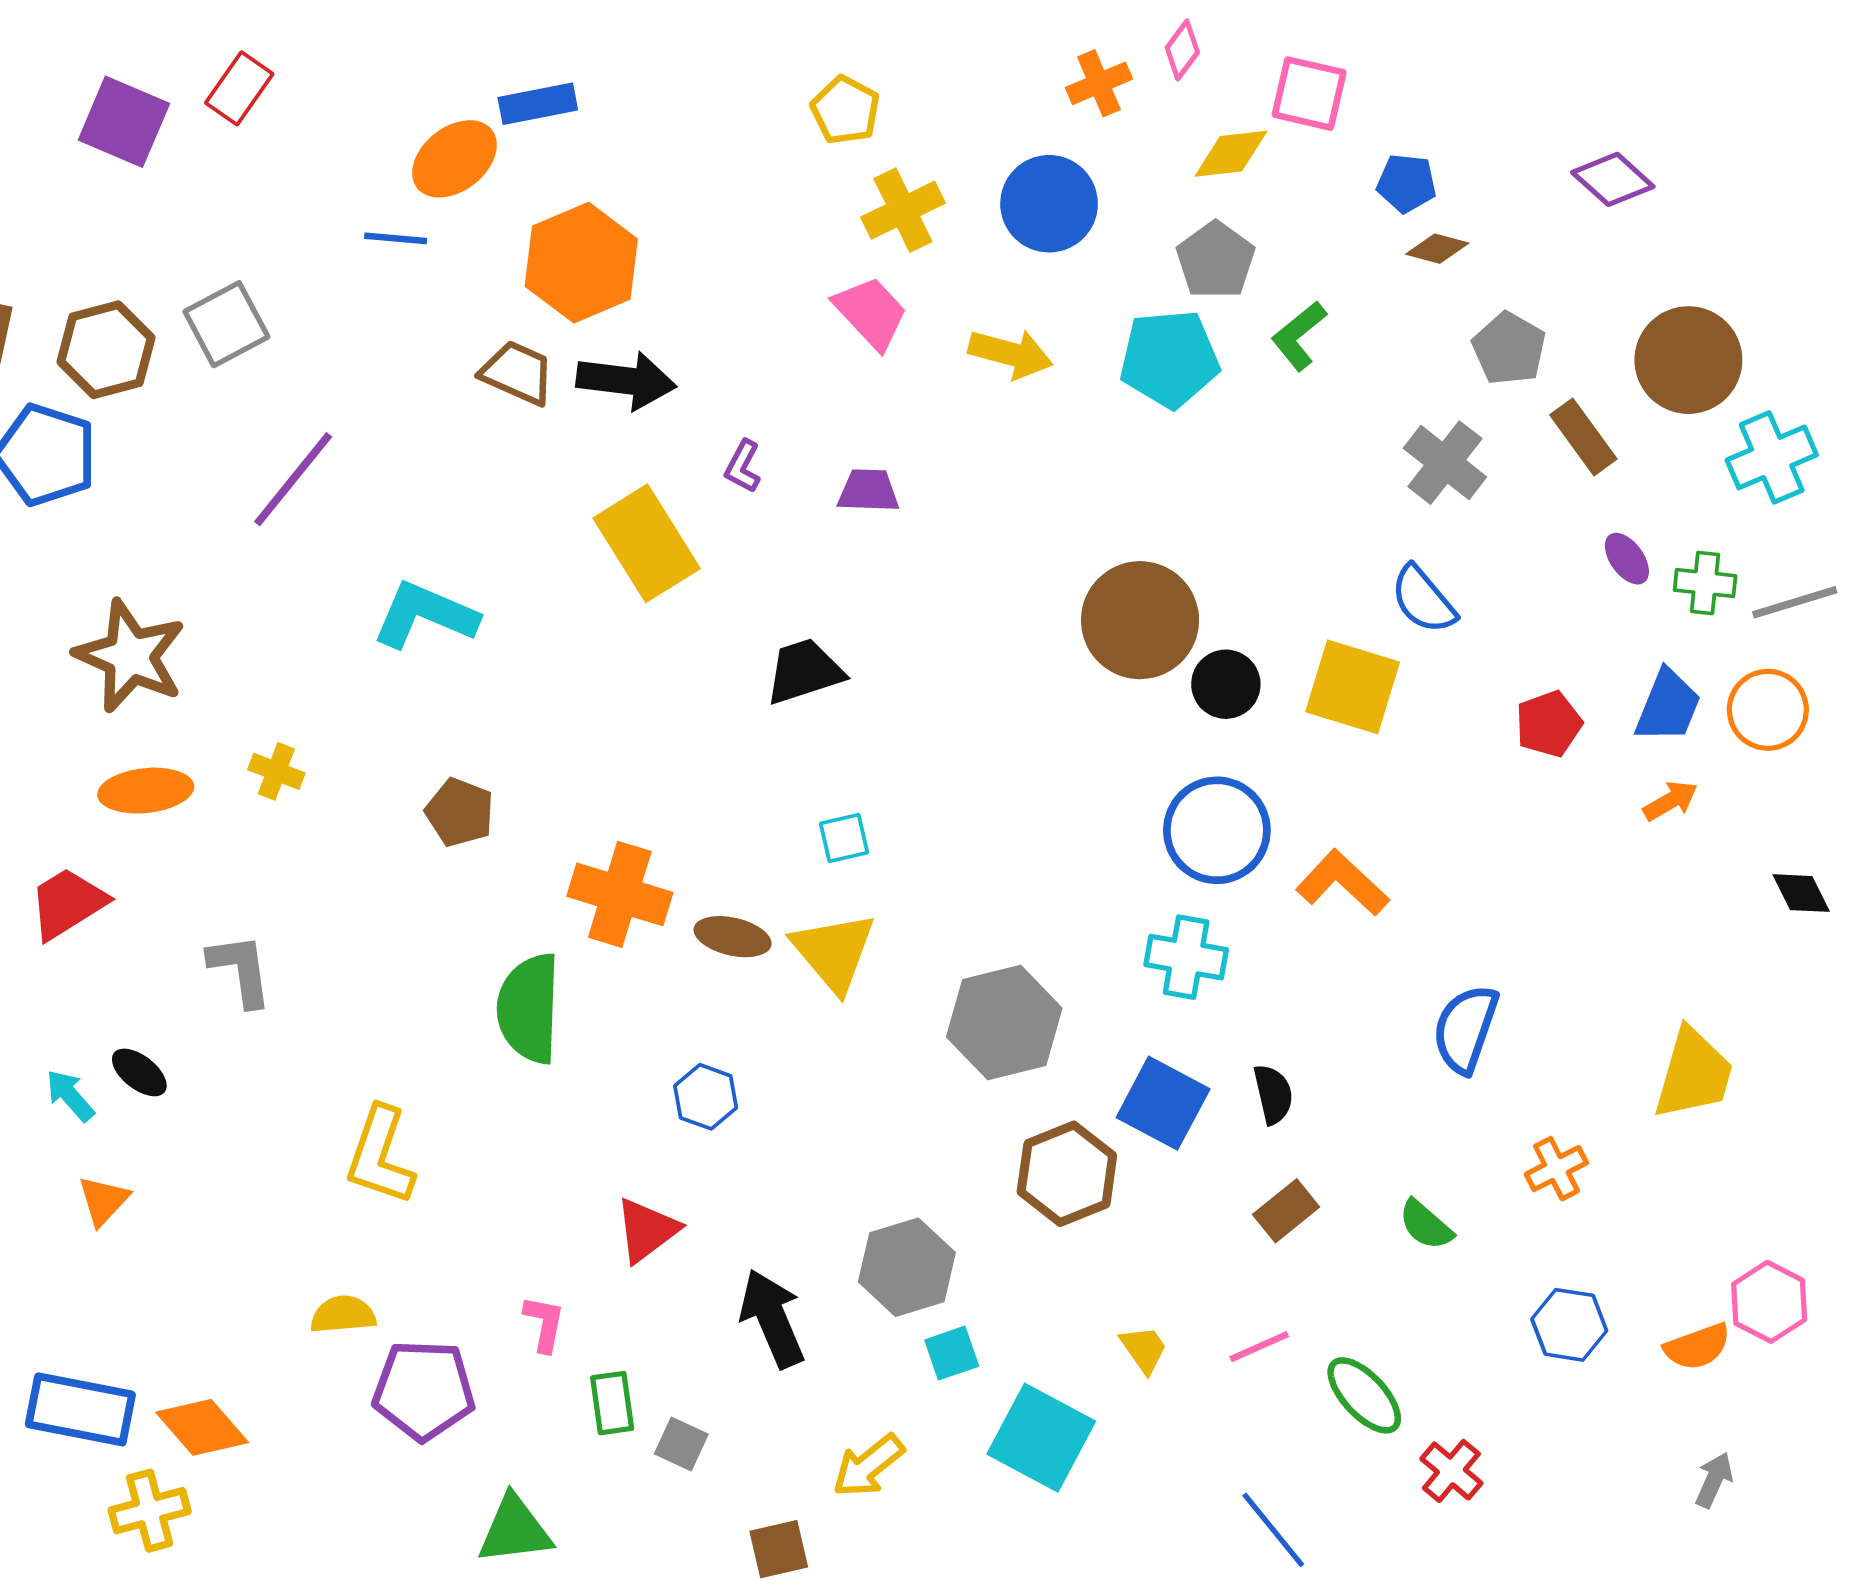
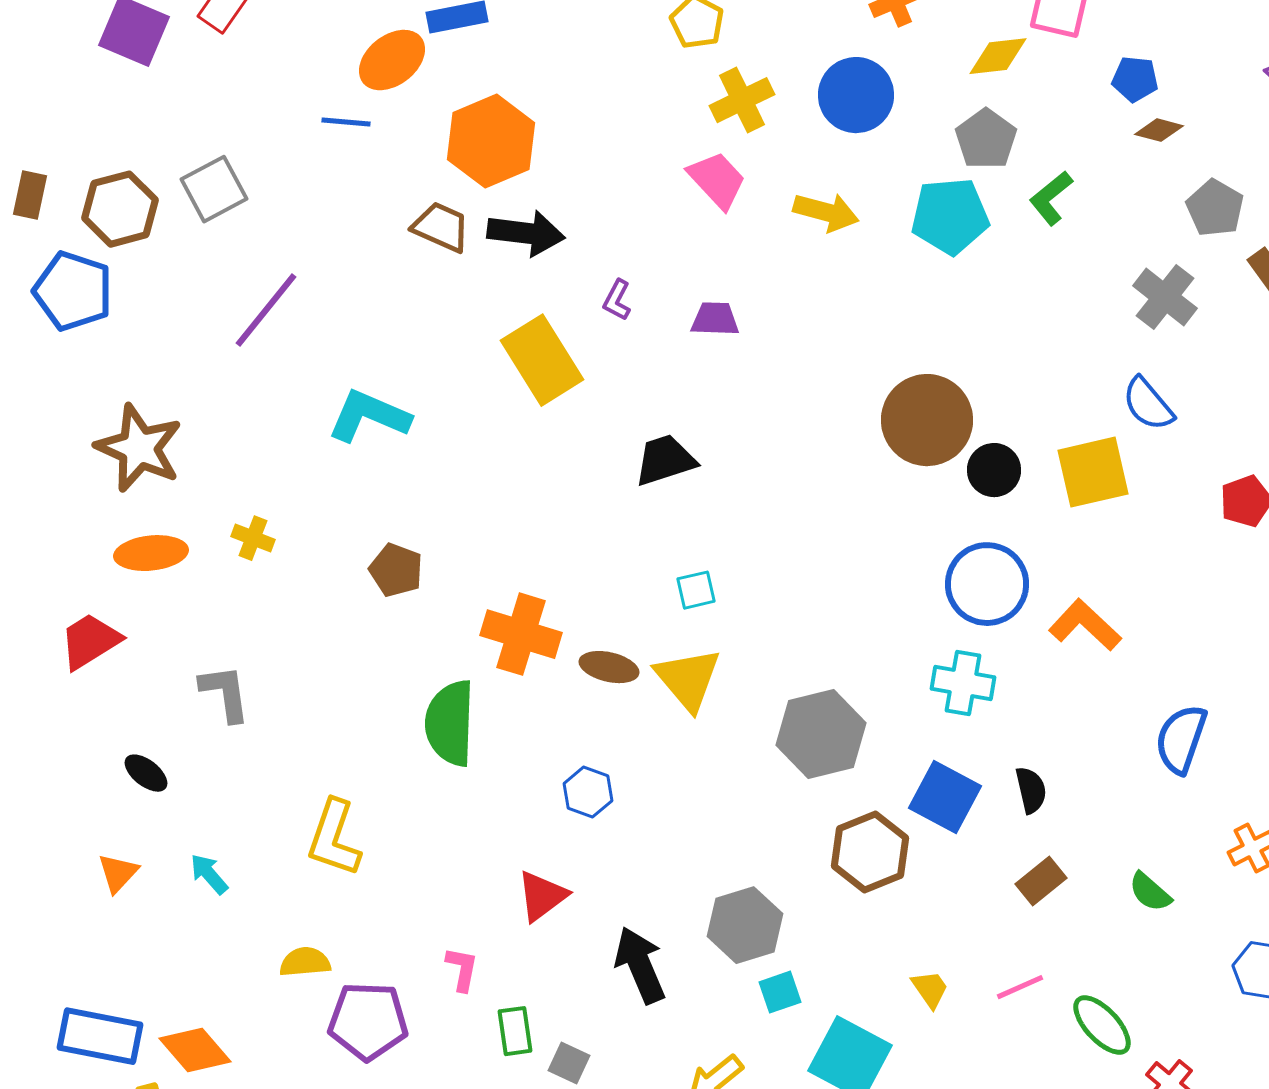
yellow square: (1353, 687) -> (1093, 472), turned -30
cyan arrow: (70, 1096) -> (209, 874), moved

